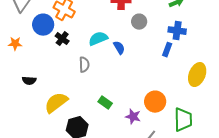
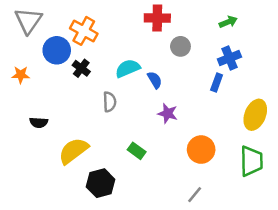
blue cross: (177, 31) -> (229, 58), turned -30
purple star: (133, 117) -> (168, 113), moved
green trapezoid: (183, 120) -> (251, 161), moved

